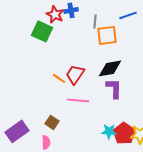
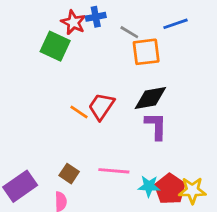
gray line: (95, 21) -> (129, 32), turned -64
pink line: (78, 100) -> (114, 171), moved

